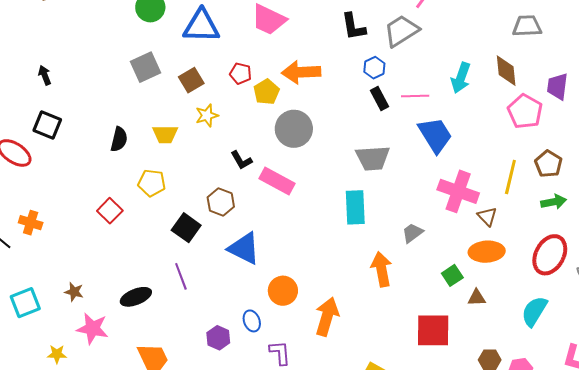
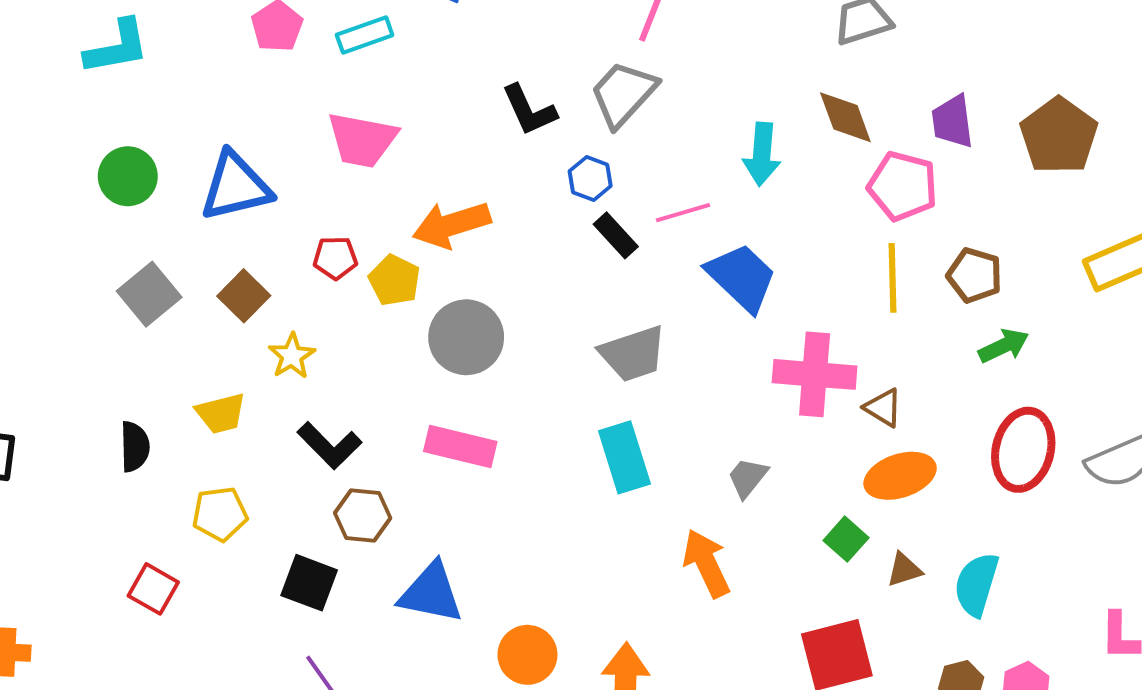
black L-shape: (241, 160) -> (329, 445), moved, size x1.4
yellow line: (510, 177) -> (892, 278), moved
cyan semicircle: (534, 311) -> (976, 584), moved

